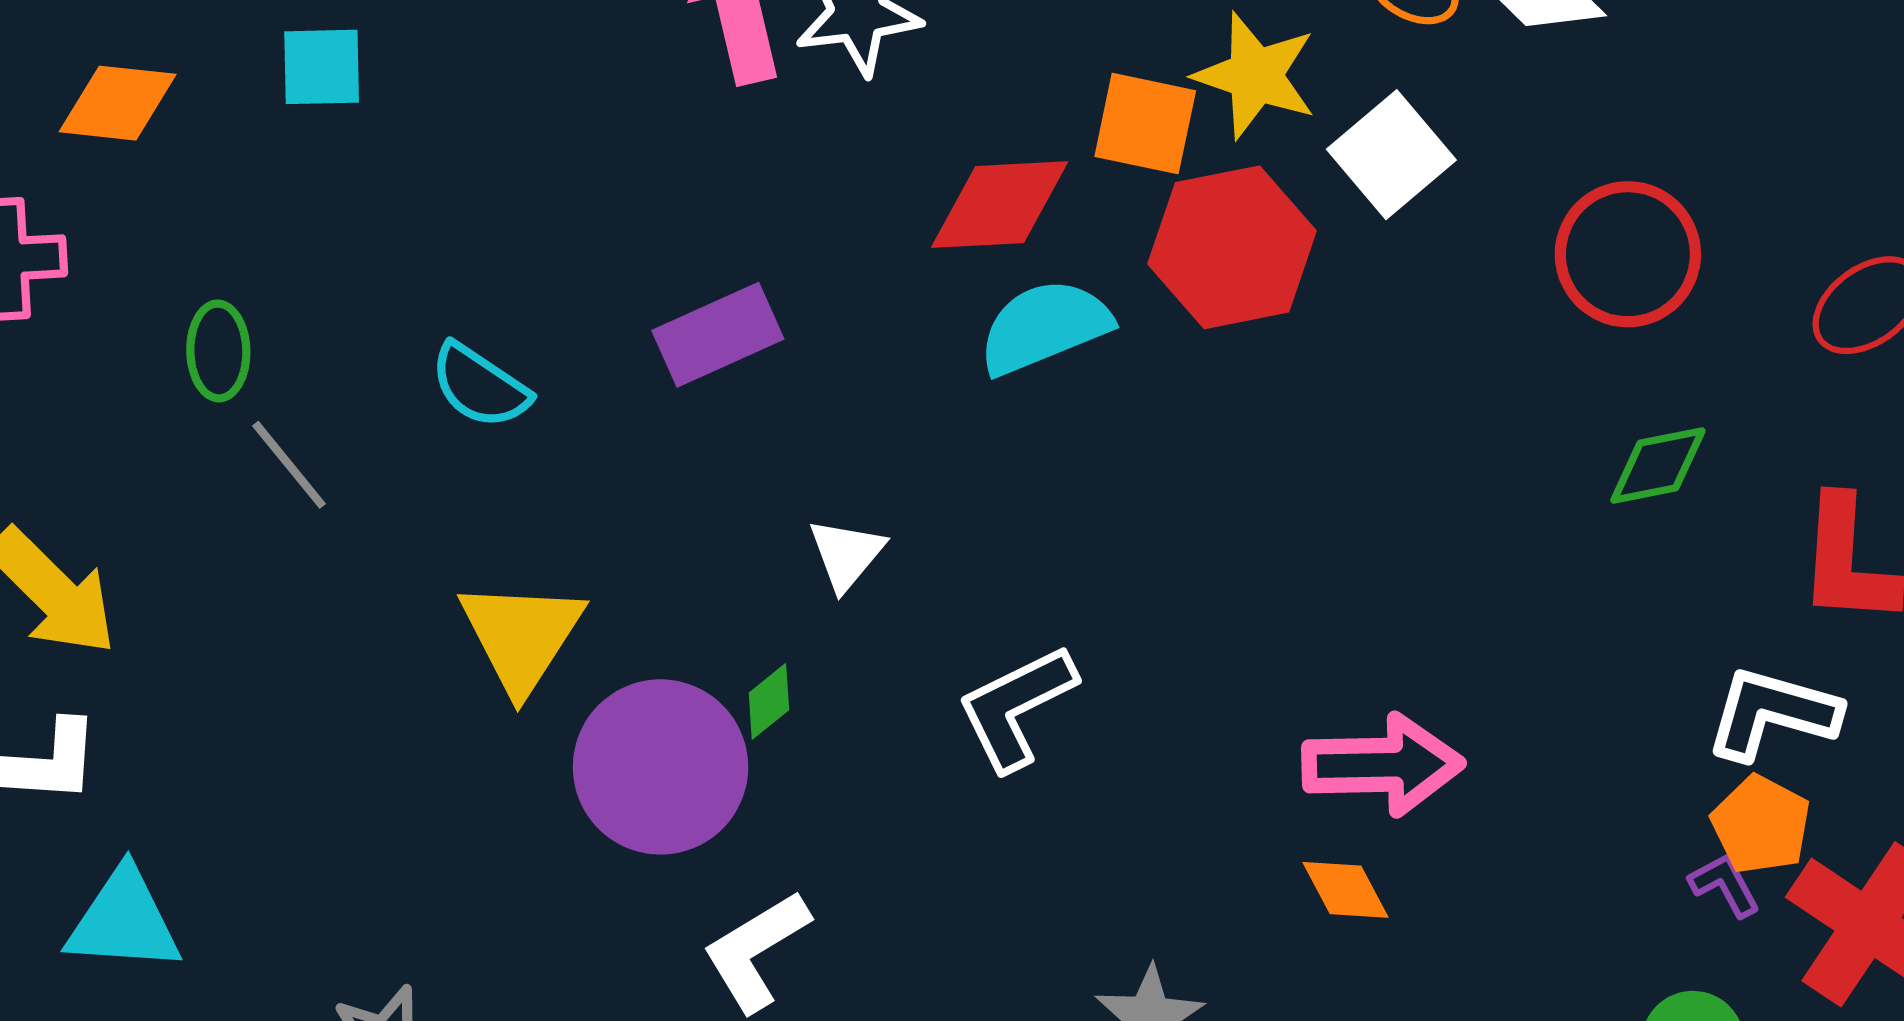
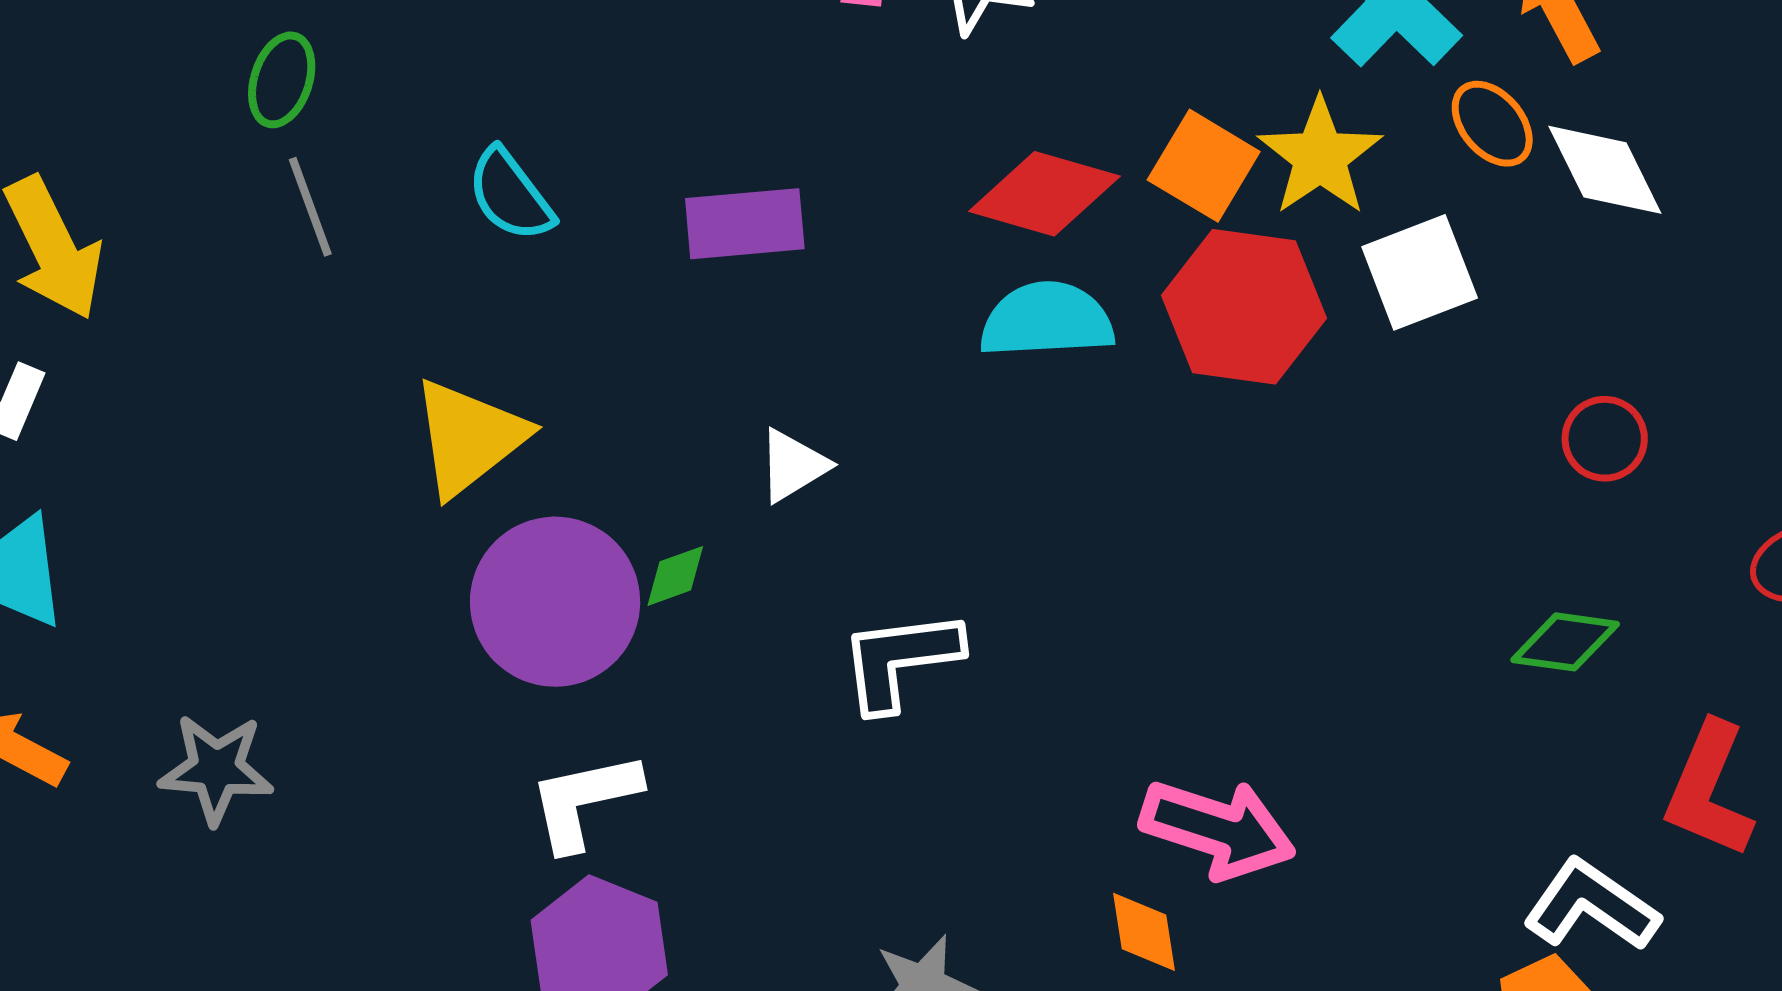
red circle: (1628, 254) -> (1605, 439), size x0.6

